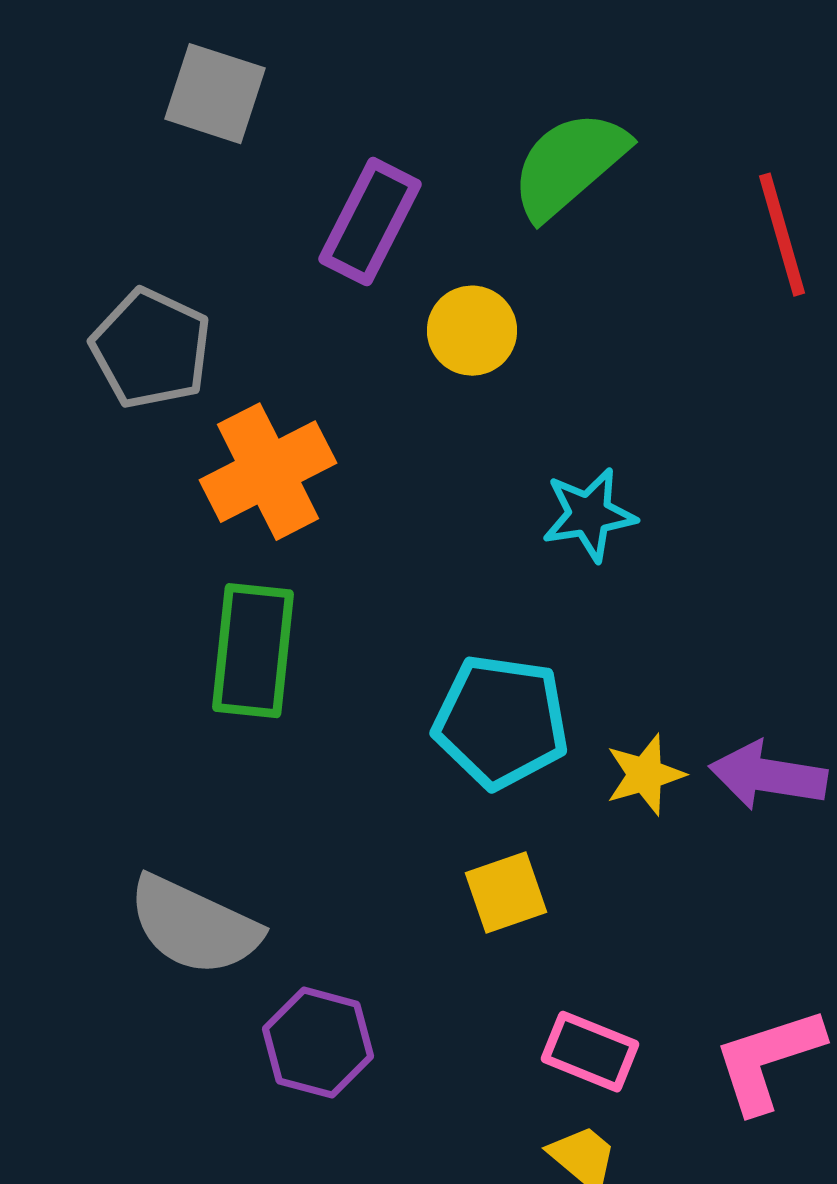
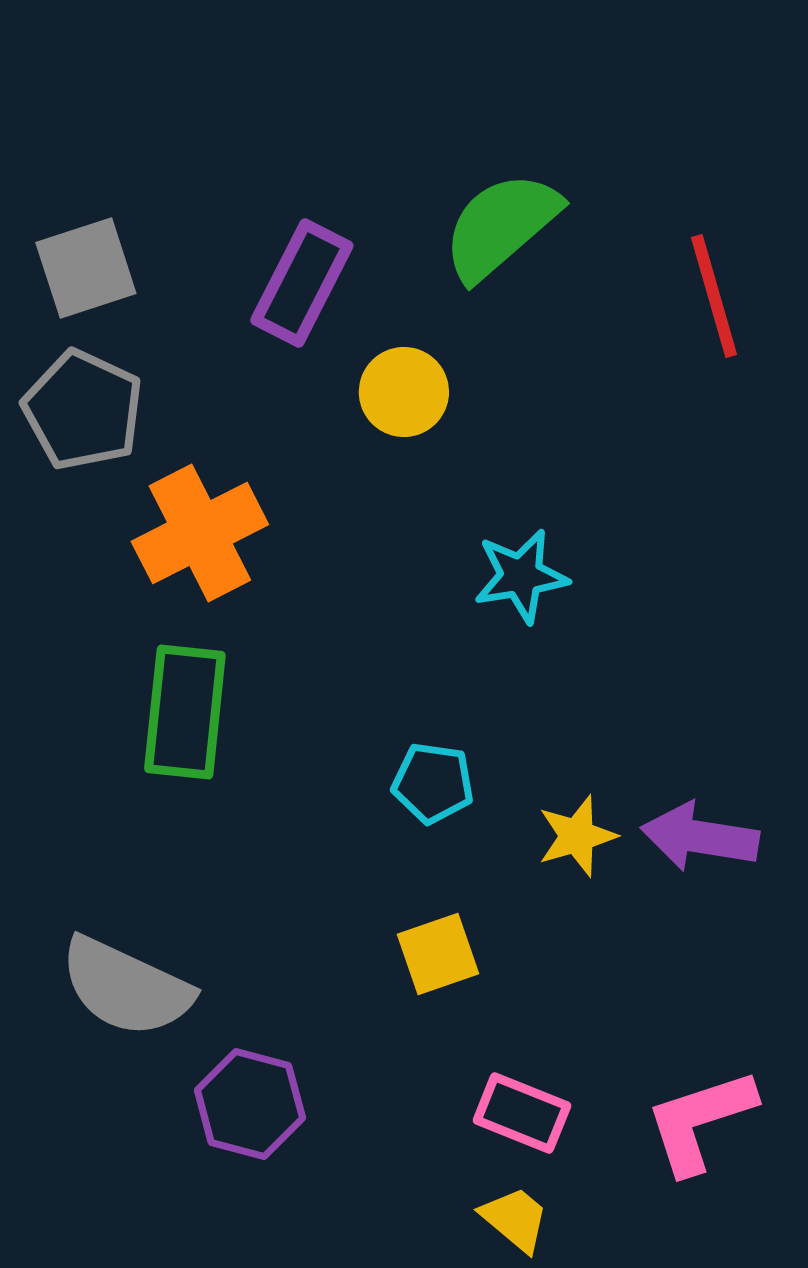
gray square: (215, 94) -> (86, 268), moved, turned -36
cyan pentagon: (501, 722) -> (433, 783), size x0.6

